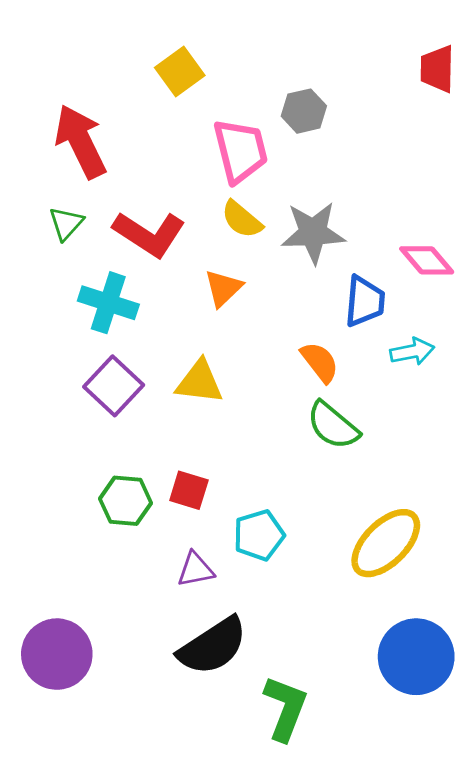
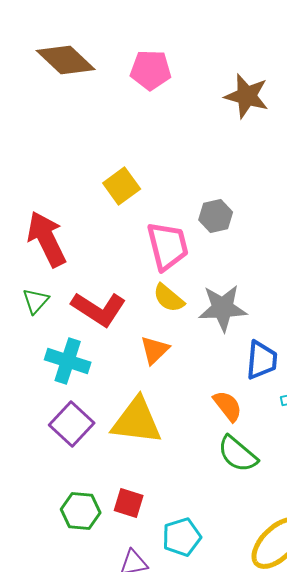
yellow triangle: (199, 382) -> (137, 421), size x1.4

